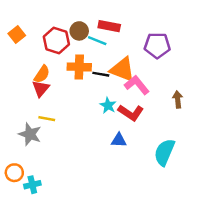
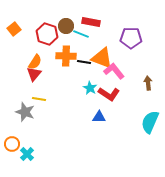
cyan semicircle: (164, 152) -> (150, 122), moved
cyan cross: (32, 185) -> (27, 154), turned -32

